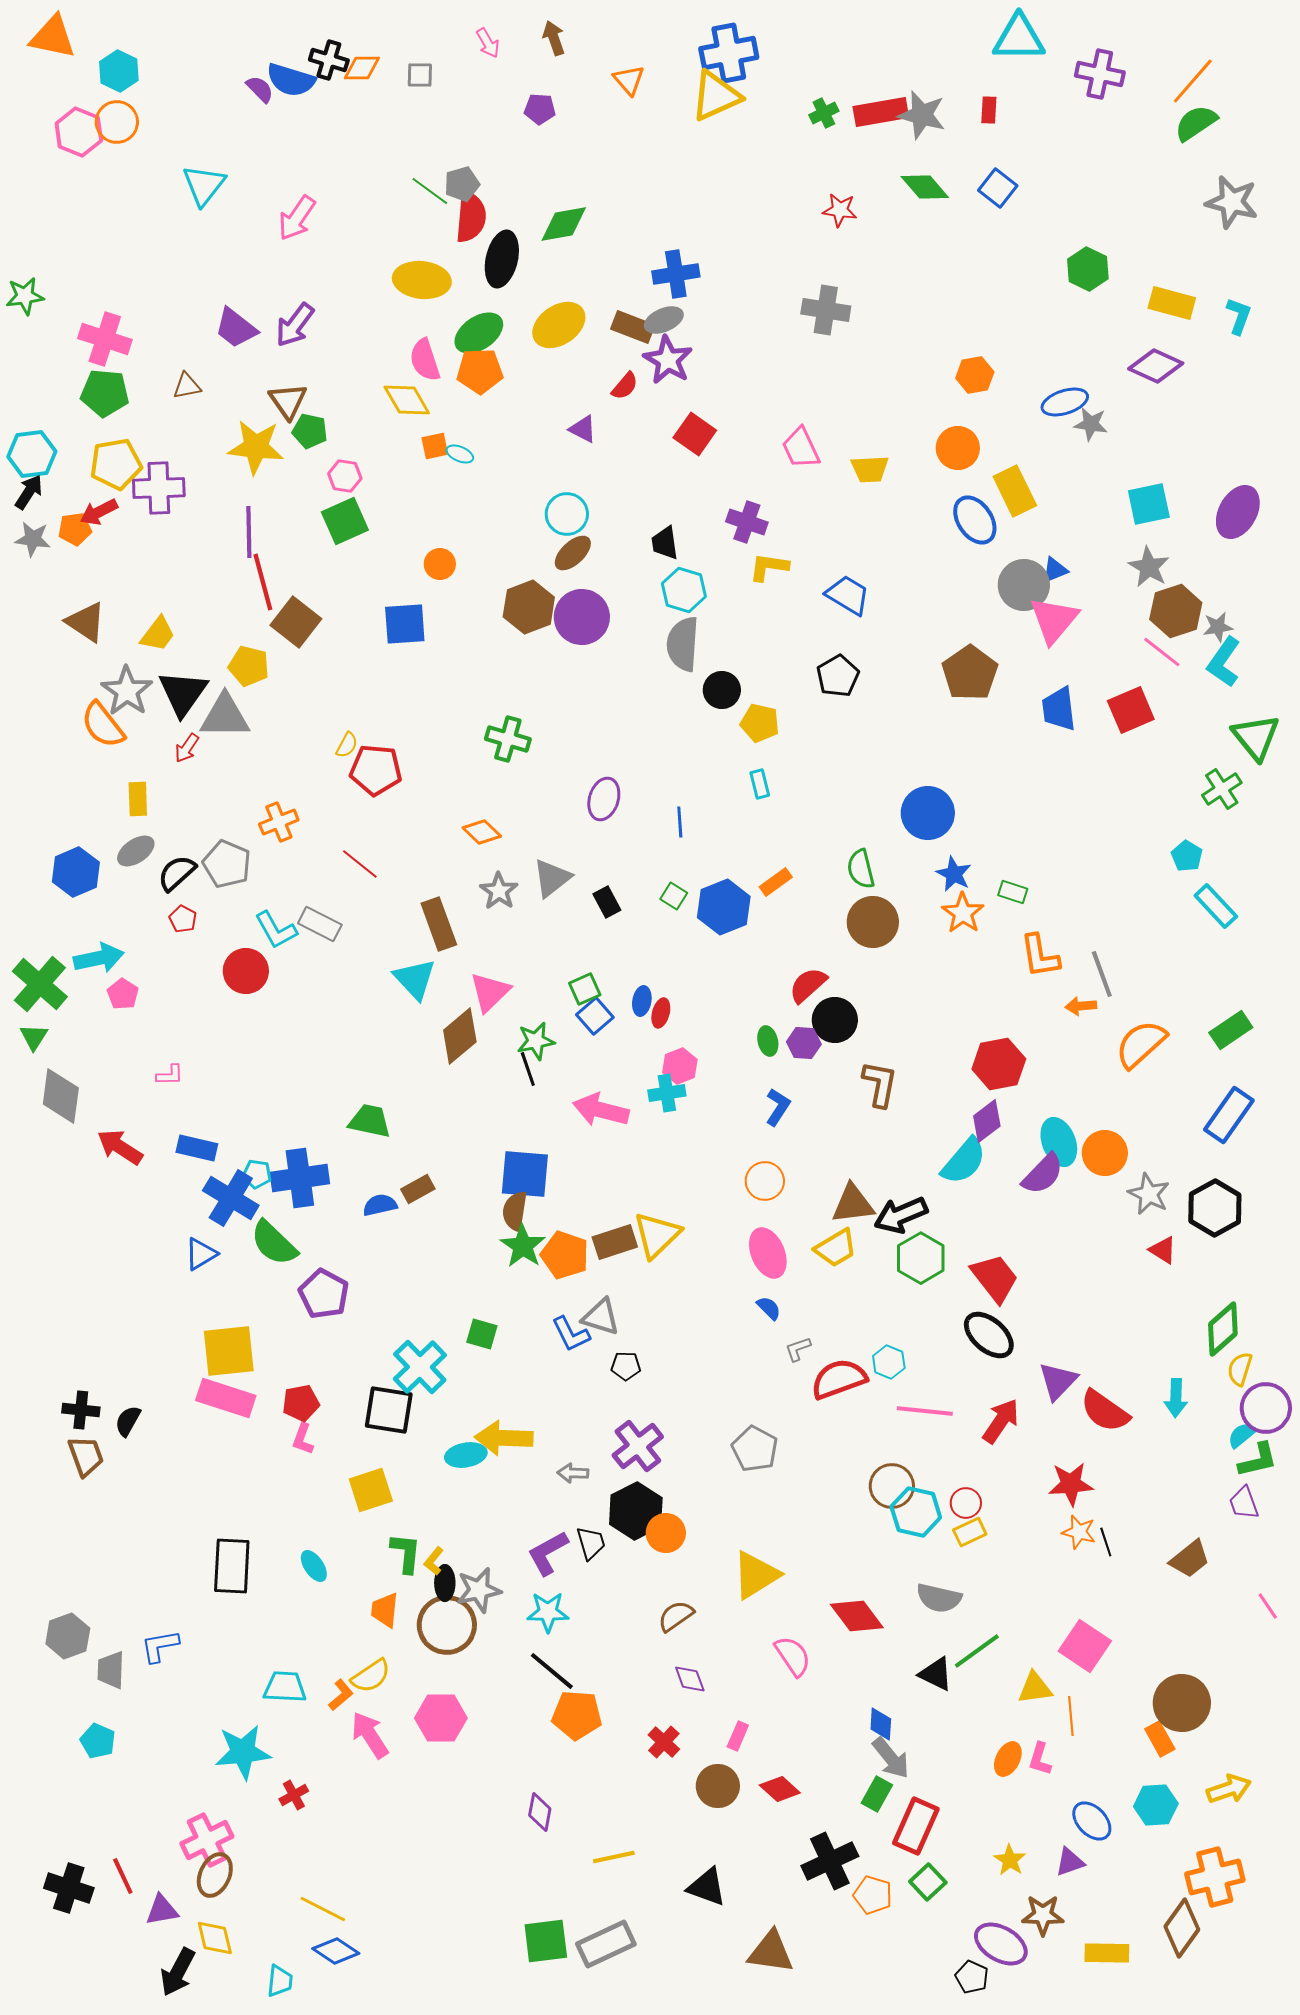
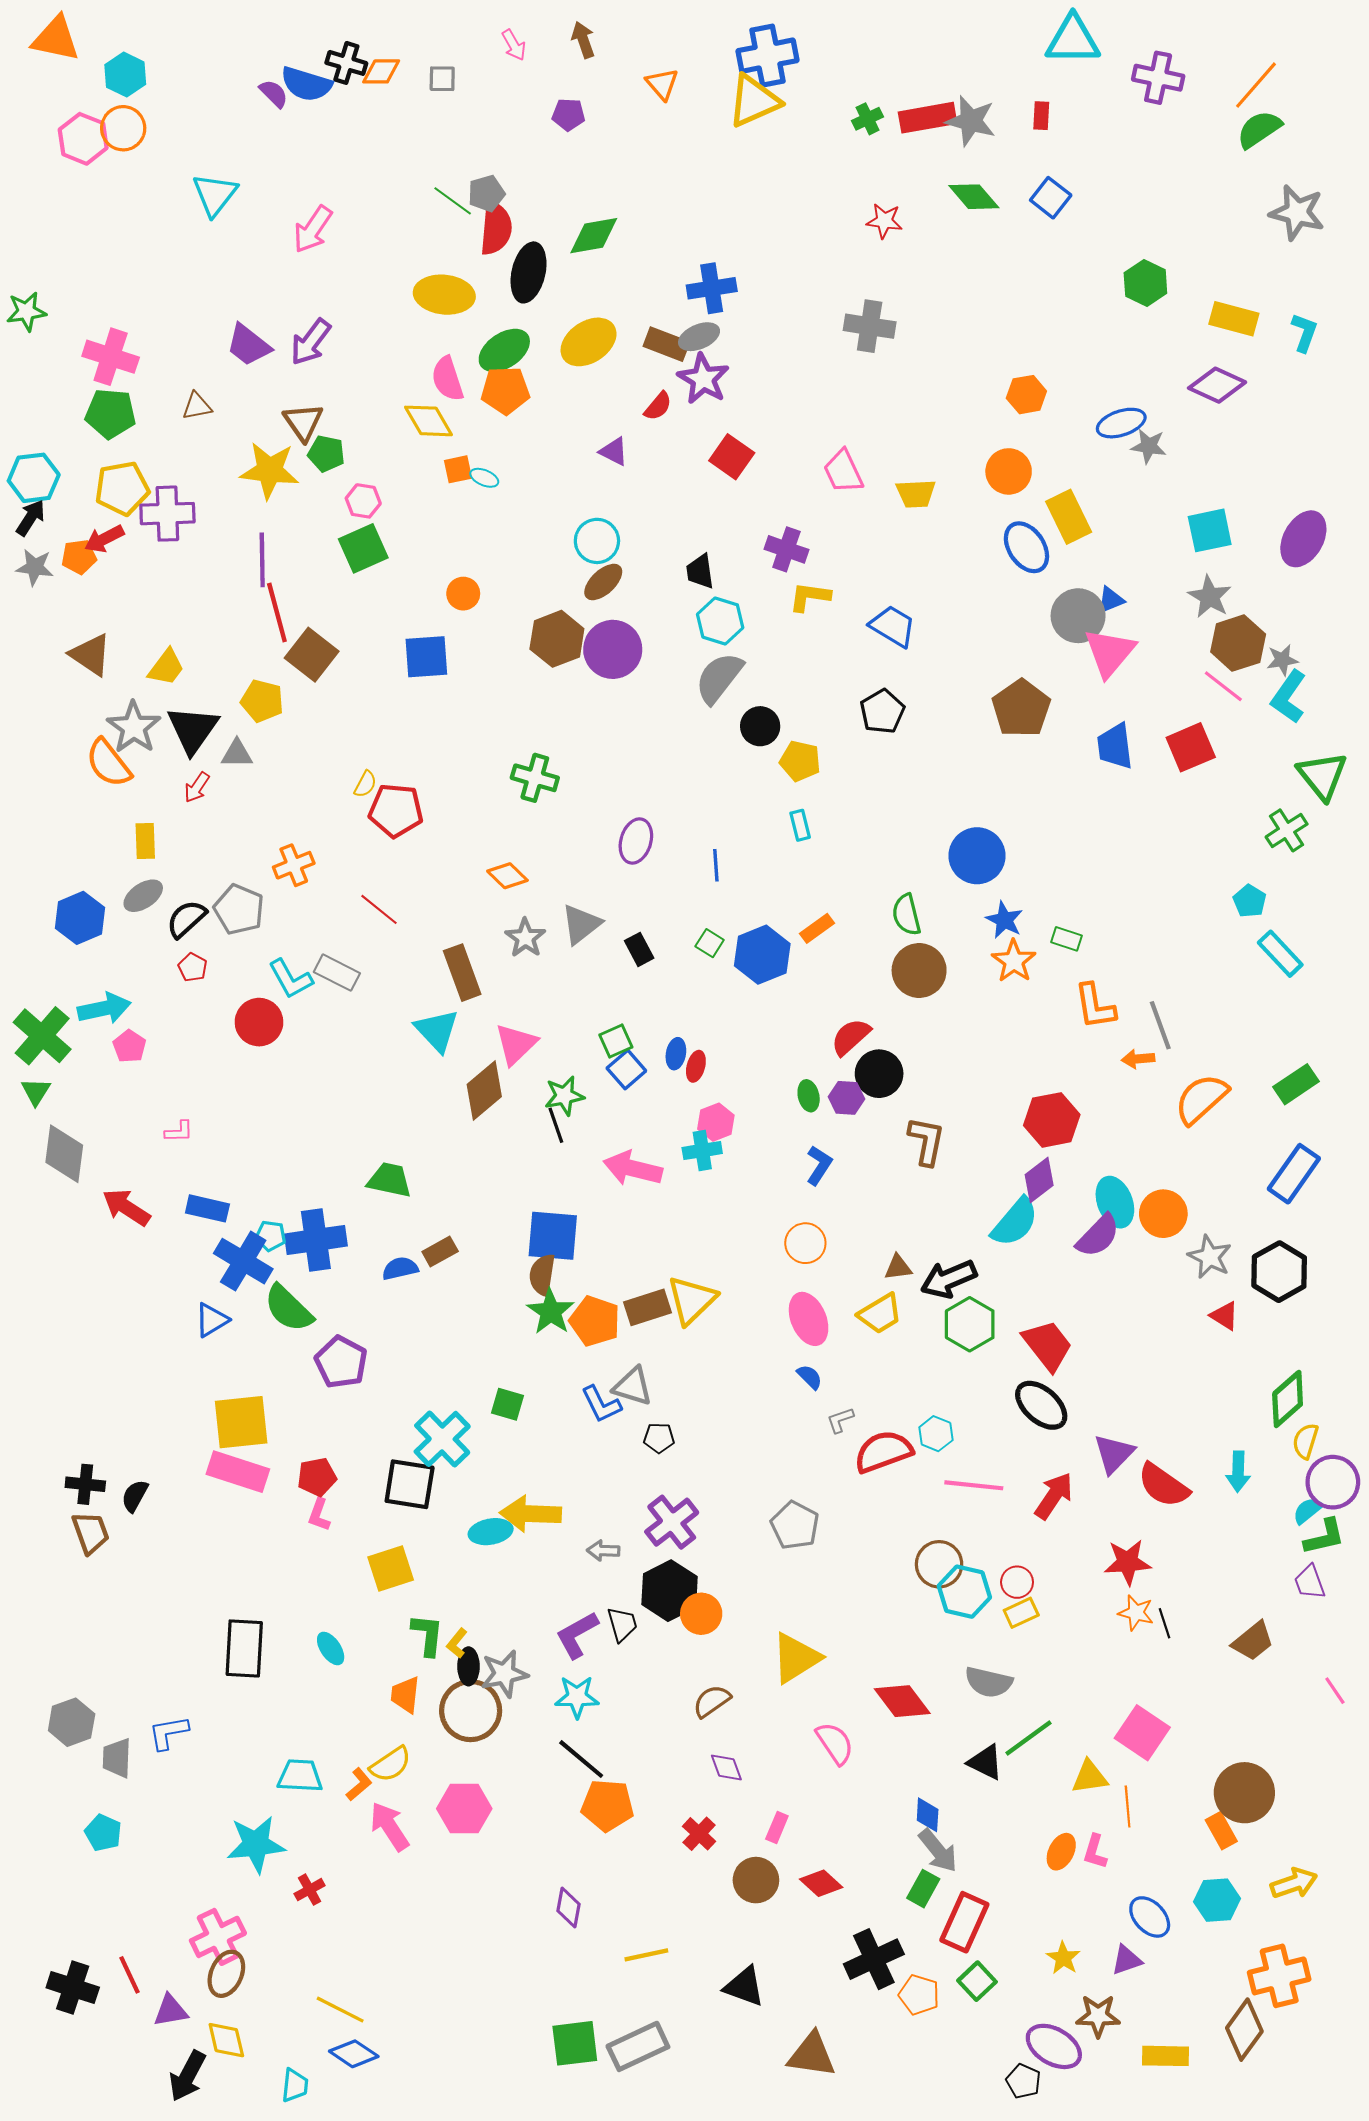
gray semicircle: (683, 644) -> (719, 678), turned 34
gray triangle: (225, 716) -> (237, 754), size x0.6
brown triangle: (853, 1204) -> (898, 1267), size x0.6

